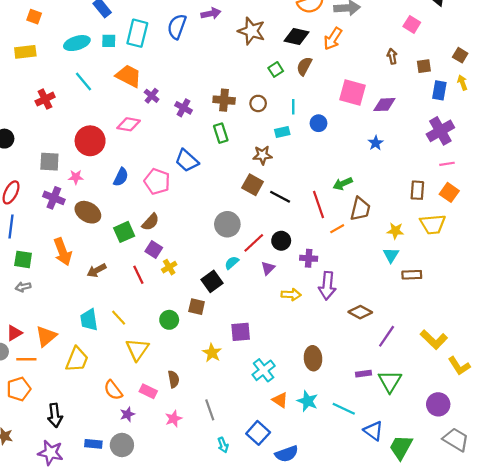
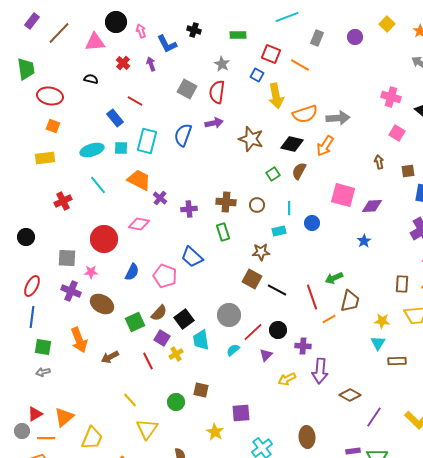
purple cross: (183, 108) -> (189, 209), turned -35
black square: (212, 281) -> (184, 319), moved
yellow arrow: (291, 295) -> (287, 379), turned 150
cyan trapezoid: (89, 320) -> (201, 340), moved

